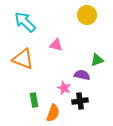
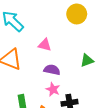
purple semicircle: (82, 75) -> (52, 70), moved

